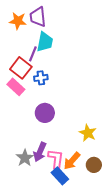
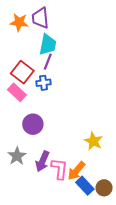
purple line: (33, 54) -> (48, 62), moved
purple circle: (45, 113) -> (33, 124), moved
gray star: (25, 158) -> (17, 156), moved
brown circle: (94, 165) -> (104, 188), moved
blue rectangle: (60, 176) -> (85, 186), moved

